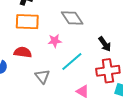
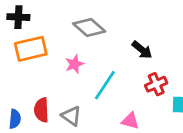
red semicircle: (23, 52) -> (41, 110), moved, turned -84
red cross: (108, 71) -> (156, 84), size x0.7

